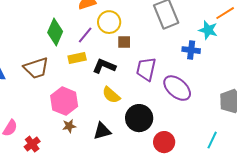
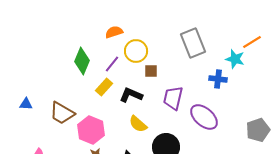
yellow rectangle: (77, 58) -> (104, 87), turned -36
brown trapezoid: (36, 68) -> (62, 113), moved, turned 48

